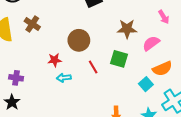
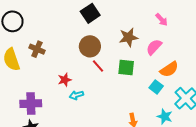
brown circle: (79, 40) -> (90, 46), moved
red line: (93, 67) -> (98, 66), moved
purple cross: (16, 78) -> (31, 104), size x1.5

